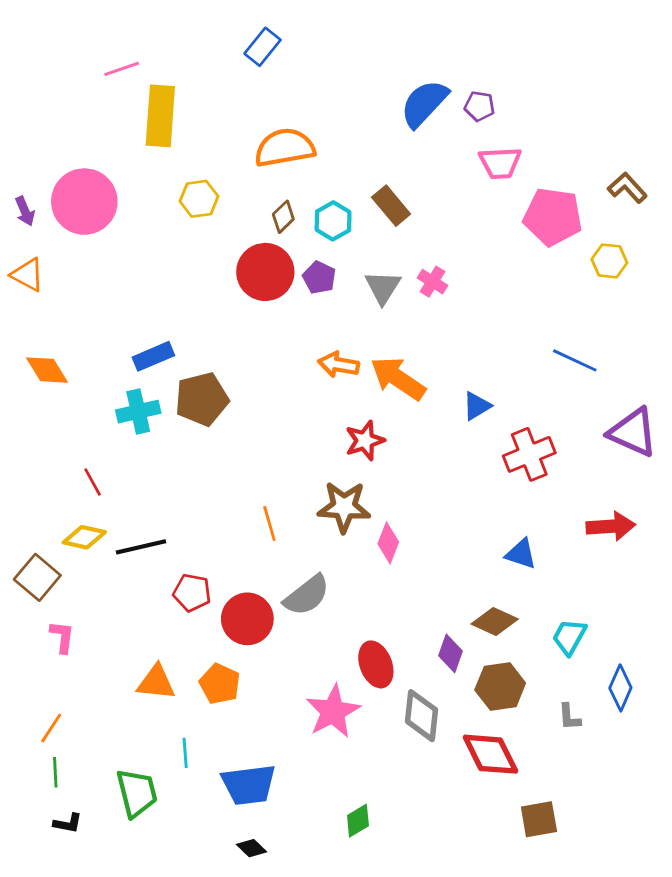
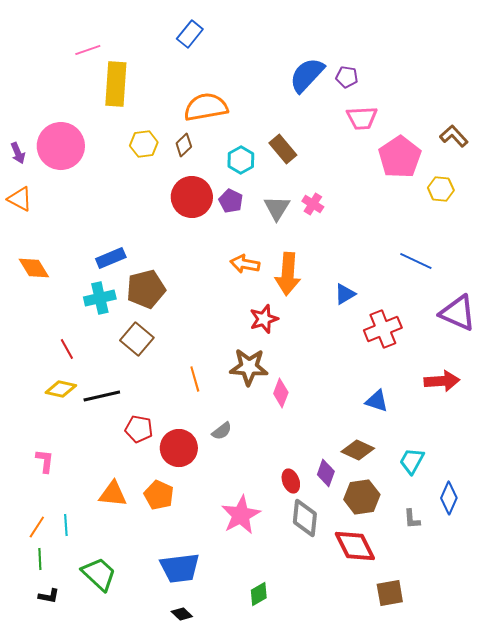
brown diamond: (283, 217) -> (184, 145), moved
pink pentagon: (553, 217) -> (400, 157), turned 30
orange arrow: (398, 378) -> (288, 274), turned -120
brown square: (37, 577) -> (137, 339), moved
gray semicircle: (307, 595) -> (222, 431), size x0.6
red ellipse: (376, 664) -> (291, 481), moved, size x0.7
cyan line: (185, 753) -> (66, 525), moved
green trapezoid: (137, 793) -> (99, 574), turned -33

